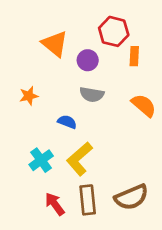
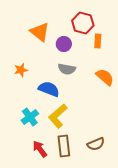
blue semicircle: (67, 122) -> (49, 89), size x1.5
brown semicircle: (131, 197) -> (96, 144), size x0.7

